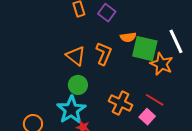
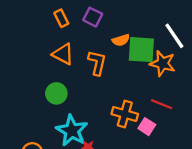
orange triangle: (76, 56) -> (63, 54), moved
green circle: (78, 85) -> (56, 93), moved
pink square: (147, 117) -> (147, 127), moved

